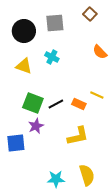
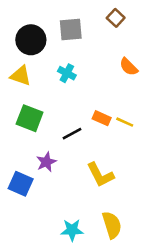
yellow triangle: (24, 66) -> (21, 76), moved
green square: (33, 103) -> (30, 118), moved
orange rectangle: (79, 104) -> (102, 118), moved
yellow L-shape: (78, 136) -> (100, 175), turned 75
blue square: (16, 143) -> (21, 184), turned 30

